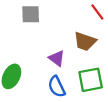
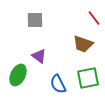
purple triangle: (57, 58) -> (39, 56), moved

